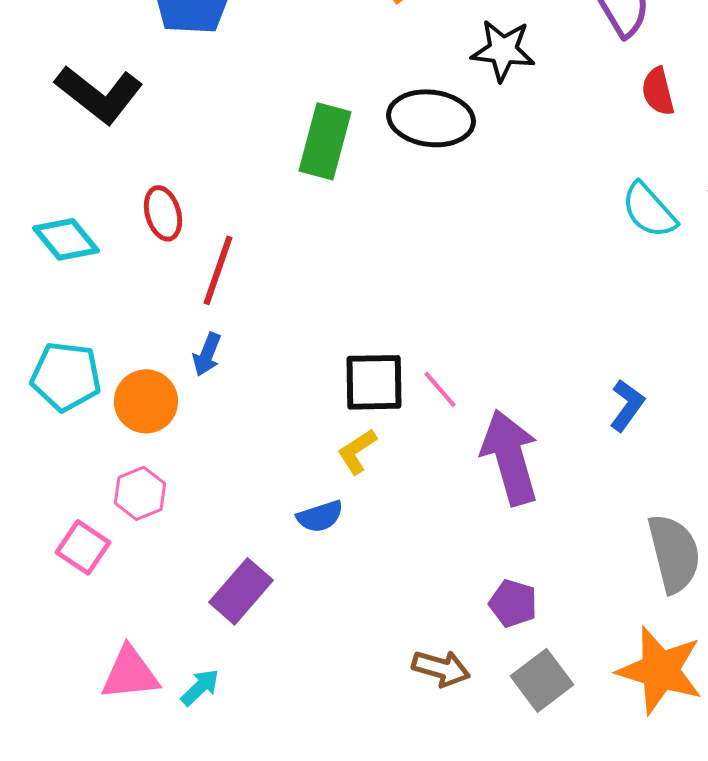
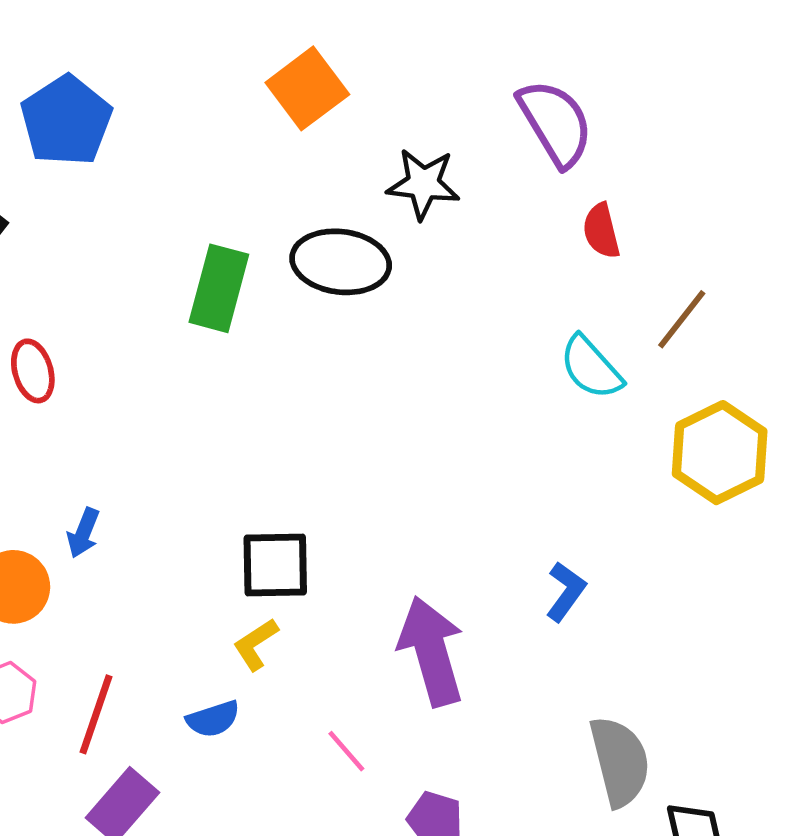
red line: (218, 270) -> (96, 714), moved
pink line: (440, 389) -> (346, 751), moved

